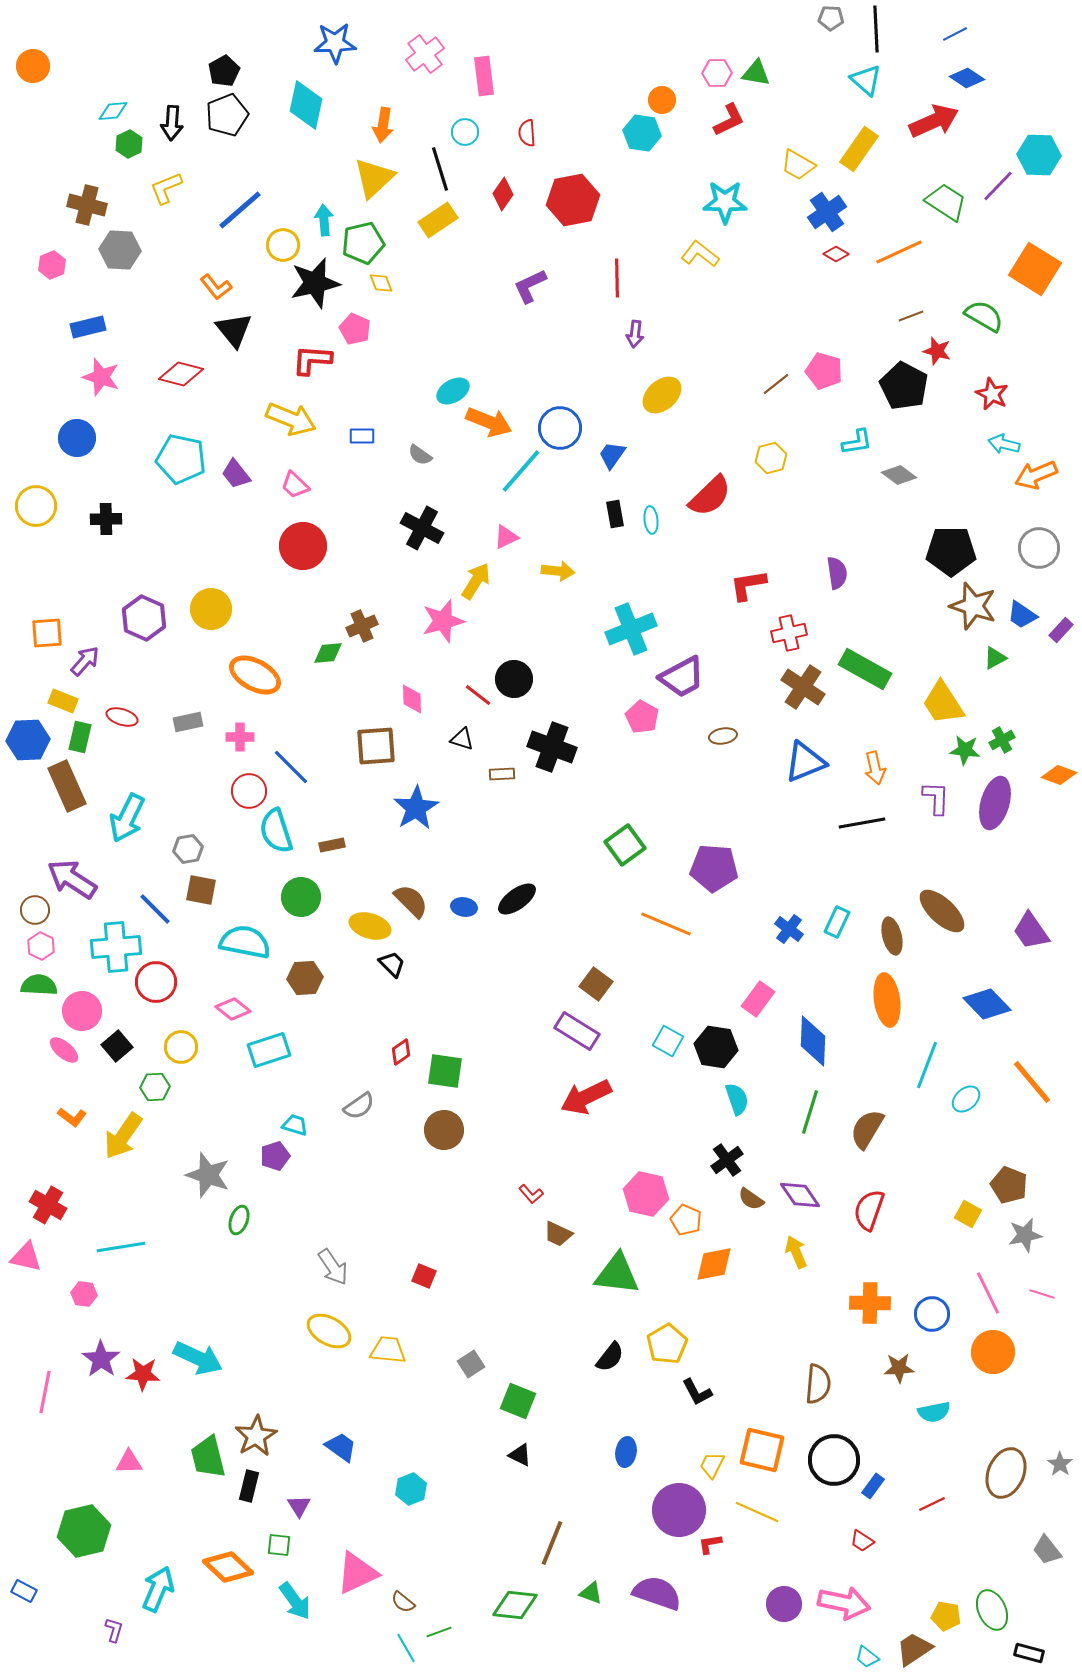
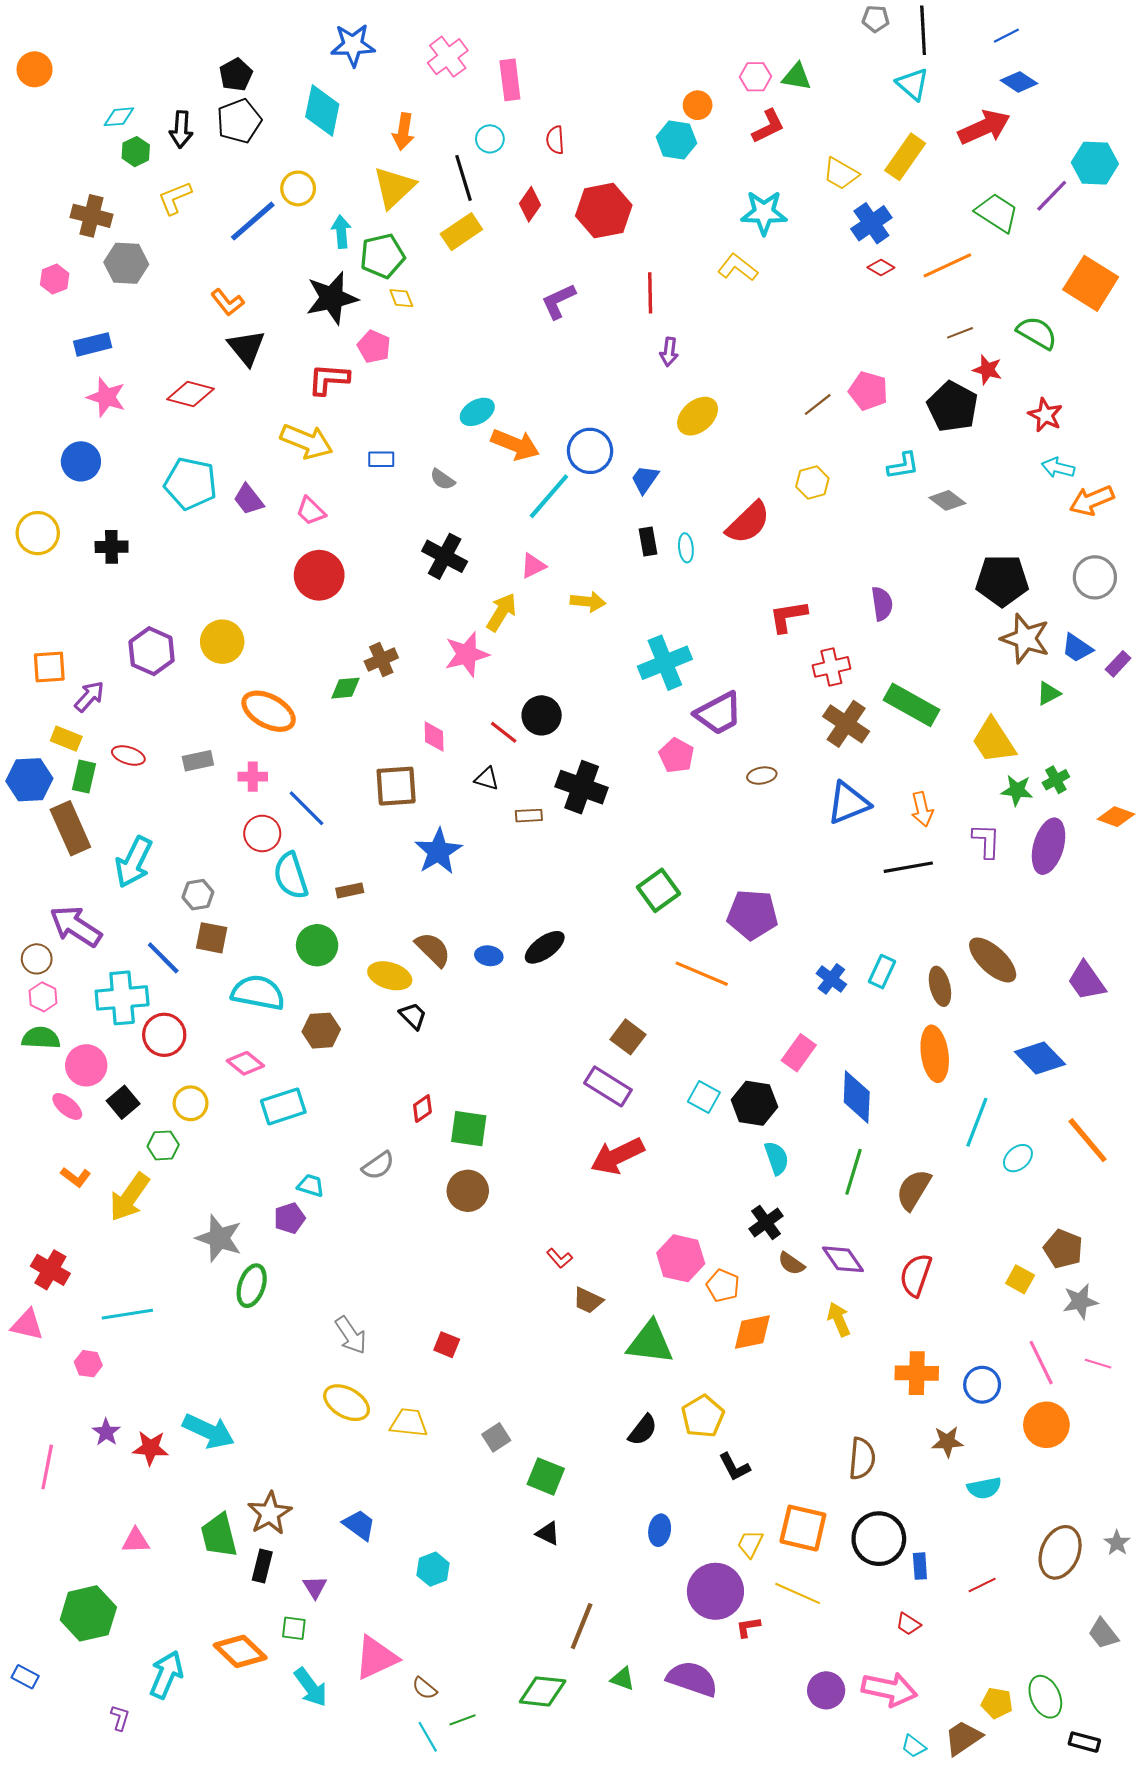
yellow circle: (283, 245) -> (298, 188), moved
green ellipse: (239, 1220) -> (252, 1286), size x1.4
purple star: (101, 1359) -> (106, 1432), size x0.7
blue rectangle: (873, 1486) -> (920, 1566), turned -40

